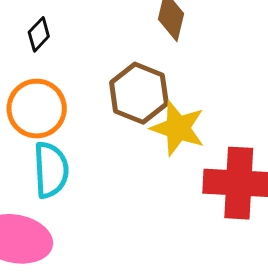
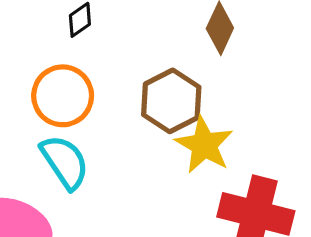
cyan semicircle: (51, 170) -> (65, 162), turned -42

